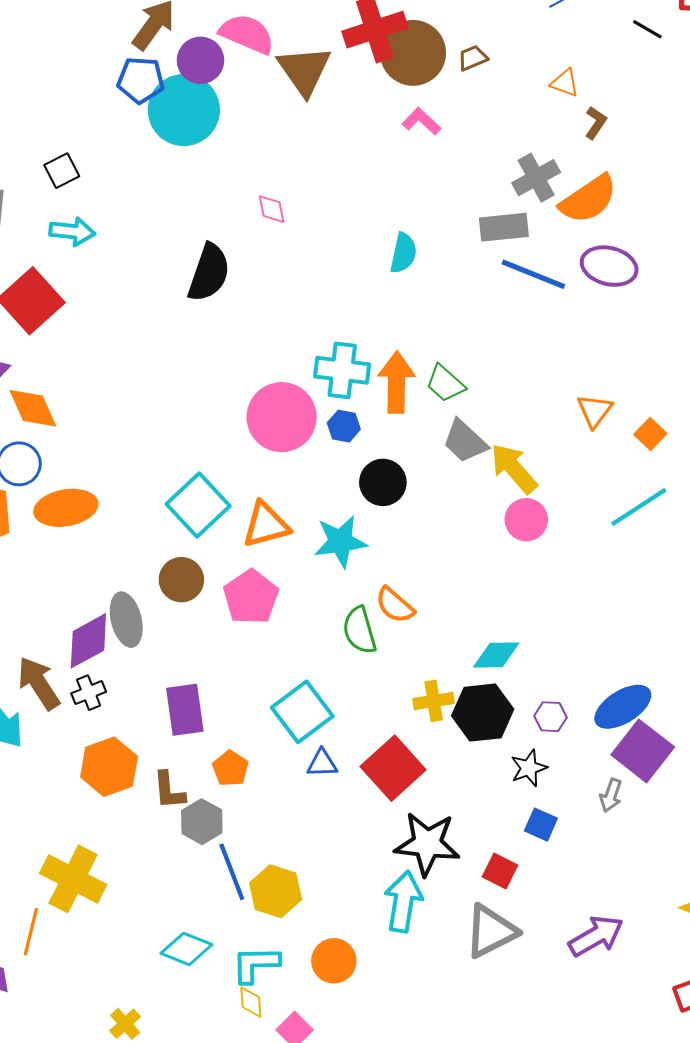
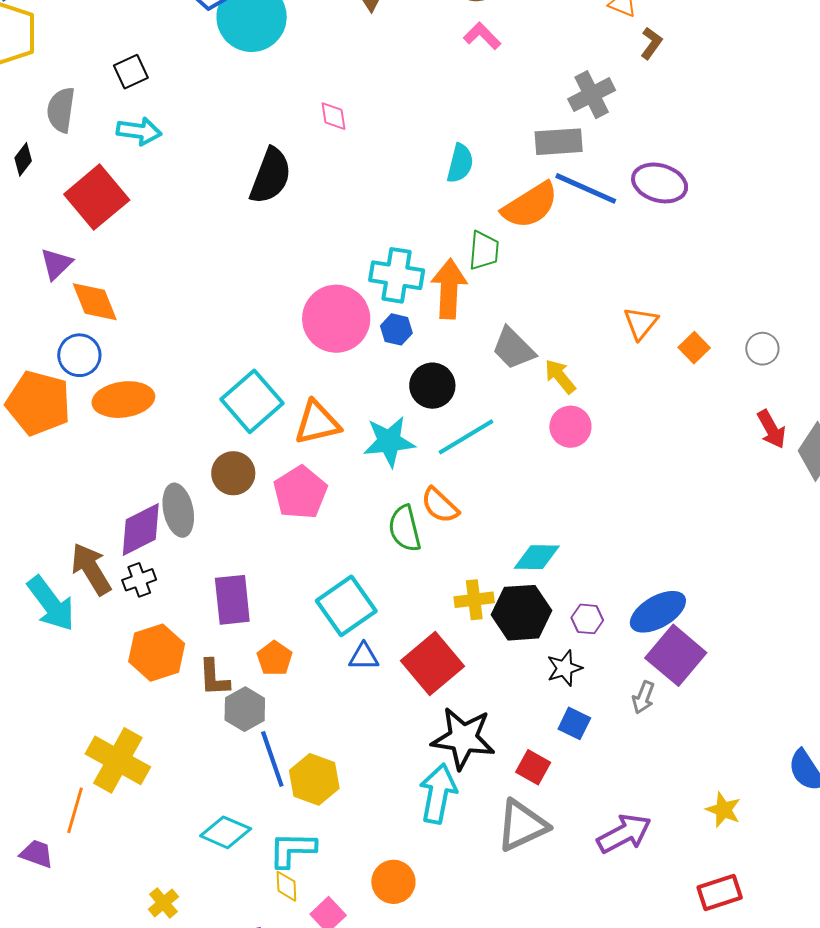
orange semicircle: (588, 199) -> (530, 205), moved
green trapezoid: (445, 384) -> (484, 251), moved, turned -129
yellow arrow: (514, 468) -> (560, 376), size x0.7
cyan line: (639, 507) -> (466, 437), moved
orange circle: (334, 961) -> (393, 882), moved

